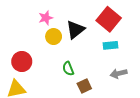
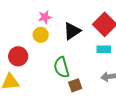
yellow circle: (54, 37) -> (41, 35), moved
green semicircle: (68, 69) -> (61, 67), size x1.5

